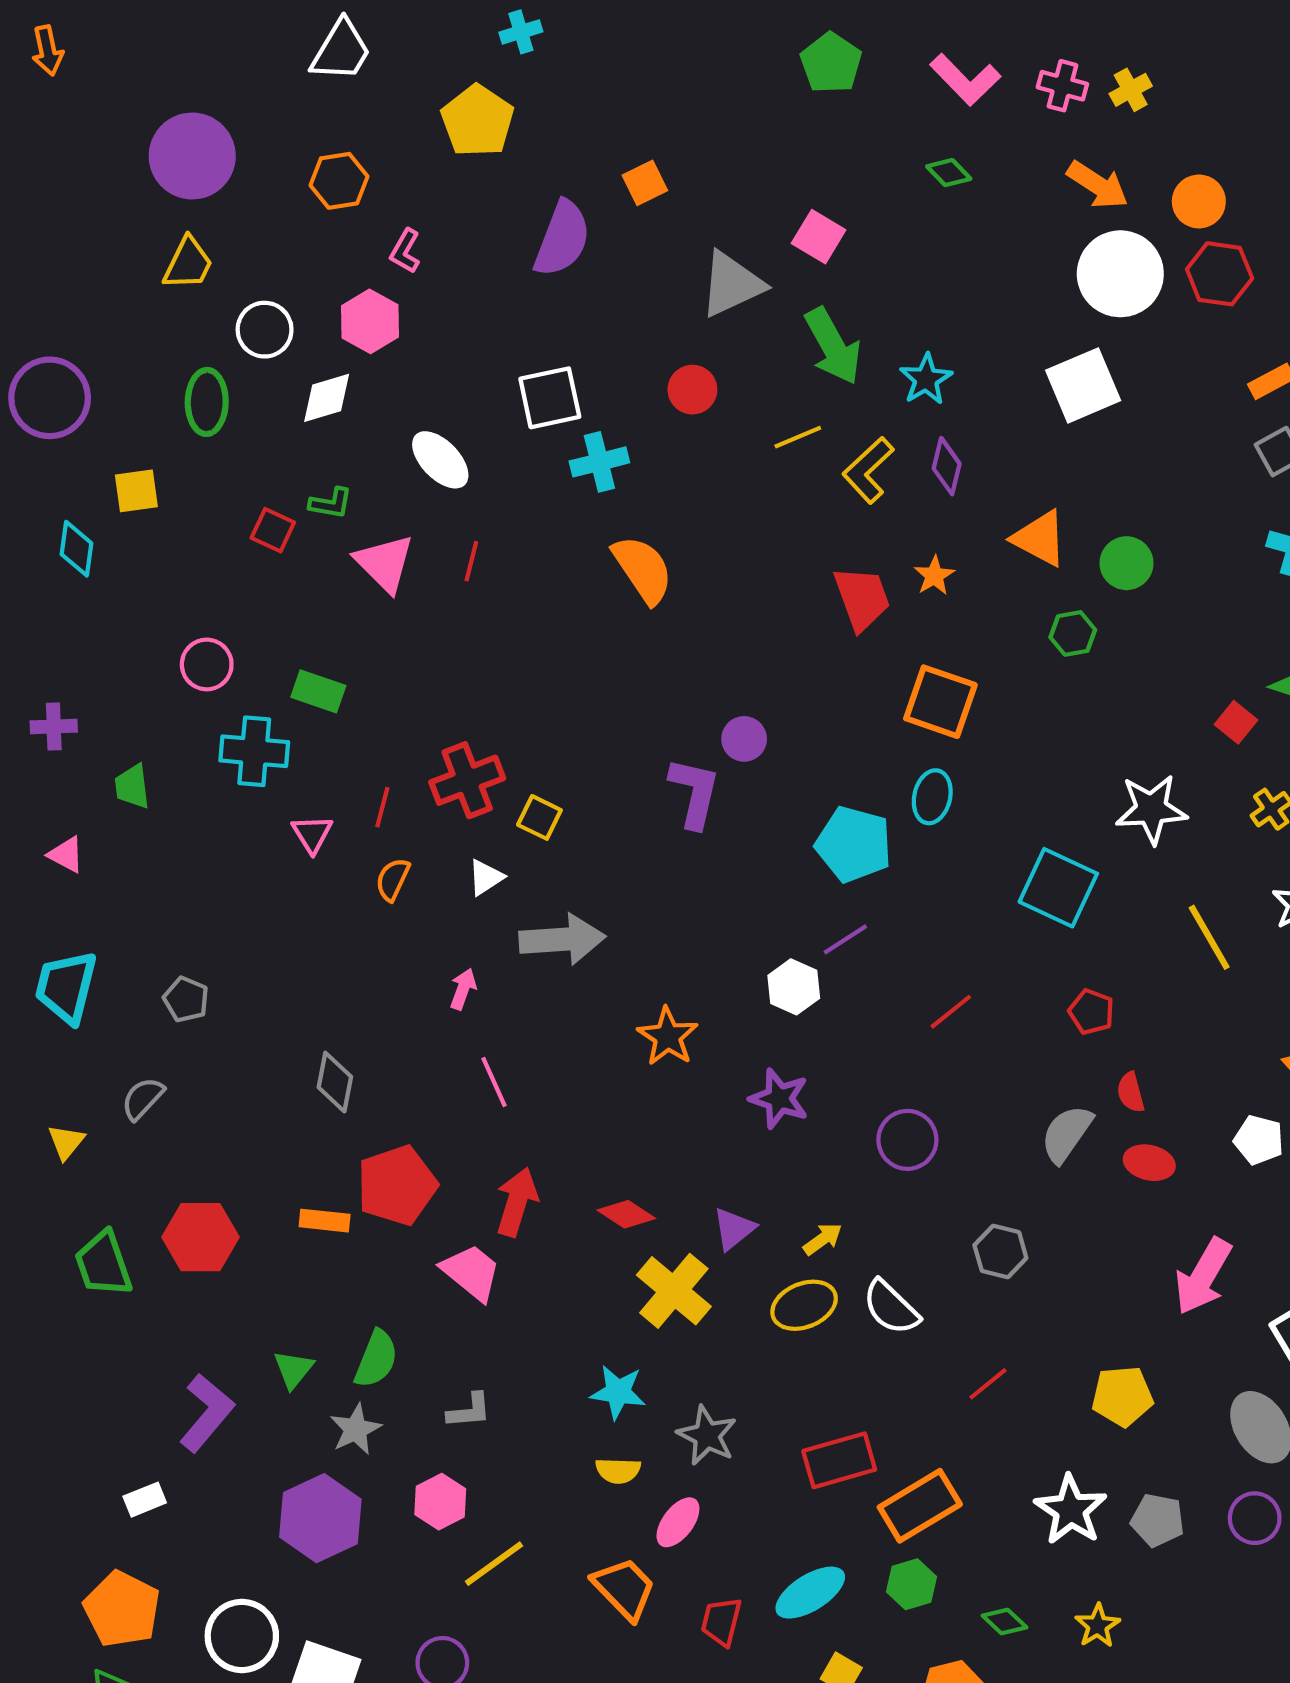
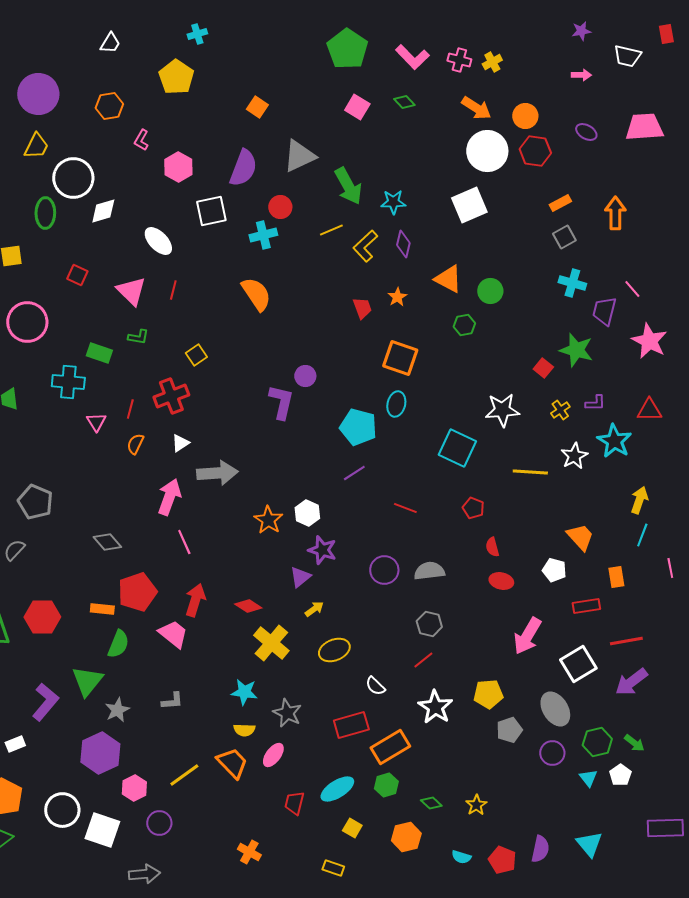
white trapezoid: (341, 51) -> (110, 43), size x0.7
green pentagon: (831, 63) -> (347, 49), size x1.4
orange square: (645, 183) -> (257, 107), turned -30
pink square: (819, 237) -> (357, 107), moved
purple semicircle: (562, 239) -> (243, 168), moved
pink hexagon: (370, 321) -> (178, 167), moved
white circle: (265, 330) -> (73, 178), size x1.5
cyan star: (926, 379) -> (393, 202), turned 30
cyan cross: (599, 462) -> (263, 235), moved
green L-shape: (331, 503) -> (138, 337), moved
red trapezoid: (862, 598) -> (362, 308), size x0.7
pink circle: (207, 664) -> (27, 322), moved, size x1.6
yellow square: (539, 817) -> (196, 355), moved, turned 30
yellow line: (1209, 937) -> (530, 472), turned -56
white hexagon: (794, 987) -> (307, 513), moved
pink arrow: (463, 989) -> (169, 497), size x1.8
gray pentagon: (186, 999) -> (35, 502), size x1.6
red line: (951, 1012) -> (405, 508), turned 60
gray diamond: (335, 1082) -> (107, 542), turned -52
gray semicircle: (1067, 1134) -> (429, 571), moved, turned 48
purple triangle: (734, 1229) -> (300, 577), moved
yellow arrow: (823, 1239) -> (314, 609), moved
white semicircle: (891, 1307) -> (375, 686), moved, size x0.7
green semicircle: (376, 1359) -> (118, 644), moved
green triangle: (294, 1369) -> (87, 681), size x1.6
red line: (988, 1384) -> (423, 660), moved
pink hexagon: (440, 1502) -> (134, 788), moved
white star: (1071, 1510) -> (435, 707), moved
gray pentagon: (1158, 1520) -> (509, 730), moved, turned -30
orange trapezoid: (624, 1588) -> (232, 763), moved

